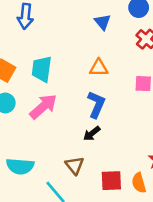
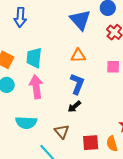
blue triangle: (103, 22) -> (80, 20), size x1.6
pink arrow: (43, 107) -> (36, 87), turned -55
cyan semicircle: (20, 166) -> (26, 123), moved

